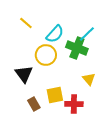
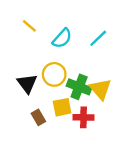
green cross: (77, 48) -> (79, 87), moved
yellow circle: (46, 55) -> (54, 74), moved
yellow triangle: (89, 79) -> (100, 89), size x1.5

